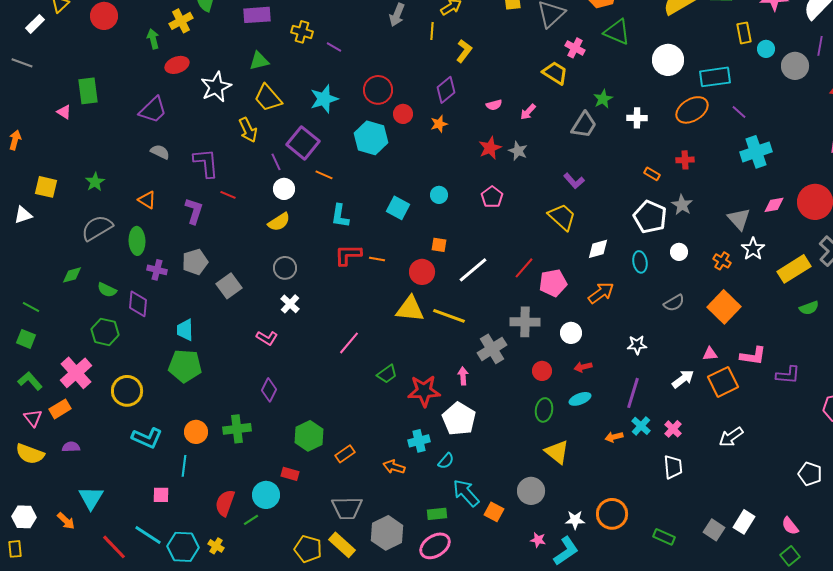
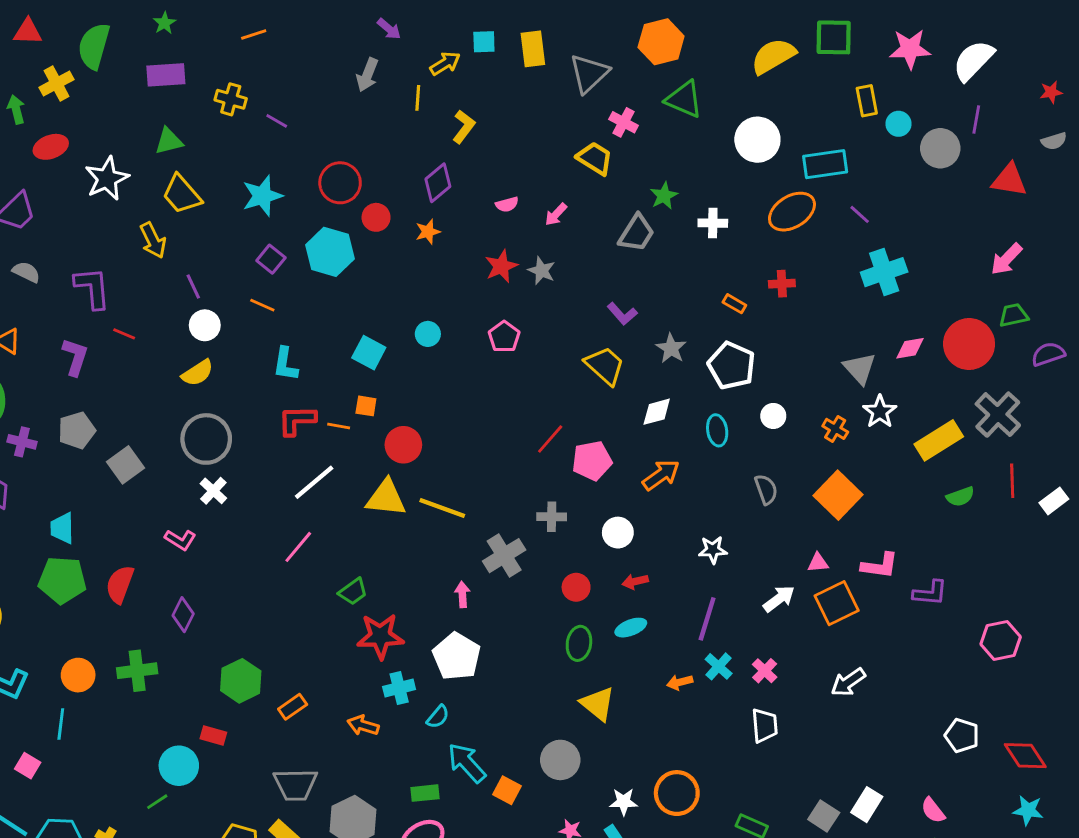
purple square: (303, 143) -> (271, 259), moved, size x0.6
gray star: (682, 205) -> (671, 348), moved
orange square: (439, 245) -> (366, 406), moved
gray circle: (285, 268) -> (206, 439), size x1.5
white line: (473, 270) -> (314, 482), moved
gray semicircle: (674, 303) -> (766, 489), turned -80
gray cross: (525, 322) -> (552, 517), size x0.7
red star: (424, 391) -> (380, 636), moved
pink square: (161, 495) -> (28, 766), turned 30
red semicircle: (225, 503) -> (120, 584), moved

